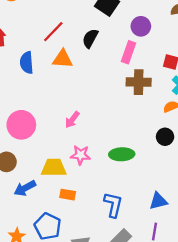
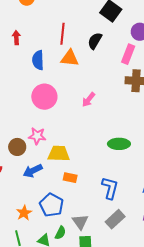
red line: (53, 32) -> (63, 34), turned -40
pink arrow: (72, 120) -> (89, 100), moved
pink circle: (21, 125) -> (44, 97), moved
pink star: (80, 155) -> (37, 136), moved

